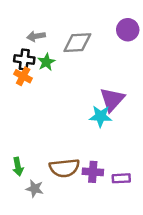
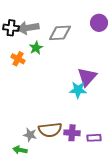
gray arrow: (36, 36) -> (28, 28), size x1.5
black cross: (24, 59) -> (11, 28), moved
green arrow: (18, 167) -> (20, 150), moved, turned 112
gray star: (35, 189) -> (30, 135), moved

